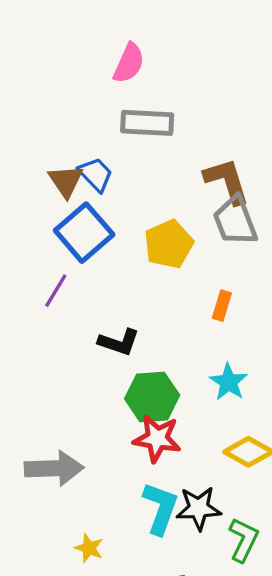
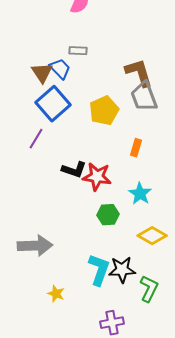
gray rectangle: (147, 123) -> (78, 51), moved, size x0.6
green hexagon: (152, 397) -> (108, 215), moved, size x0.7
red star: (157, 438) -> (97, 177), moved

